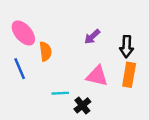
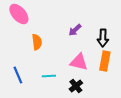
pink ellipse: (23, 33) -> (19, 14), moved
blue line: (20, 69) -> (18, 75), moved
black cross: (82, 105) -> (76, 86), moved

